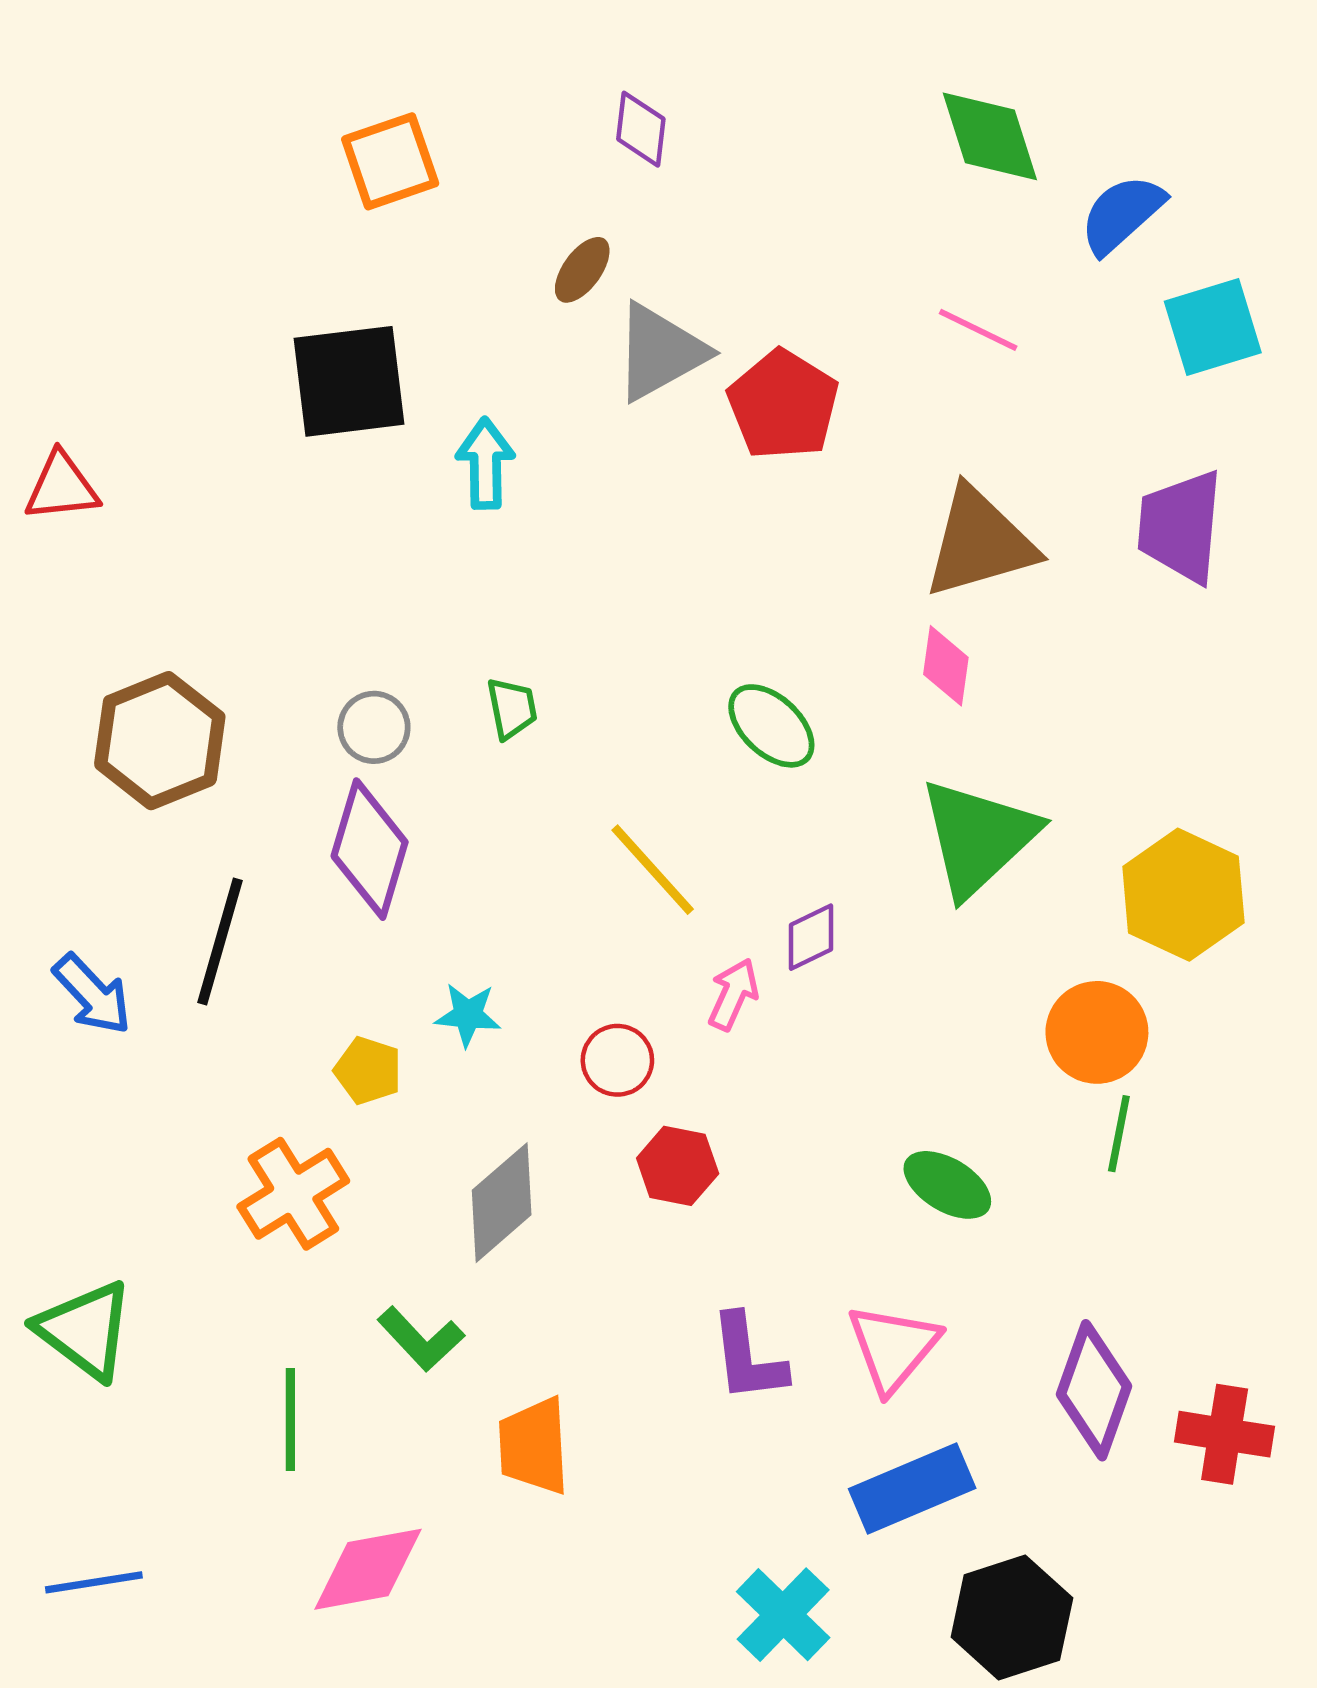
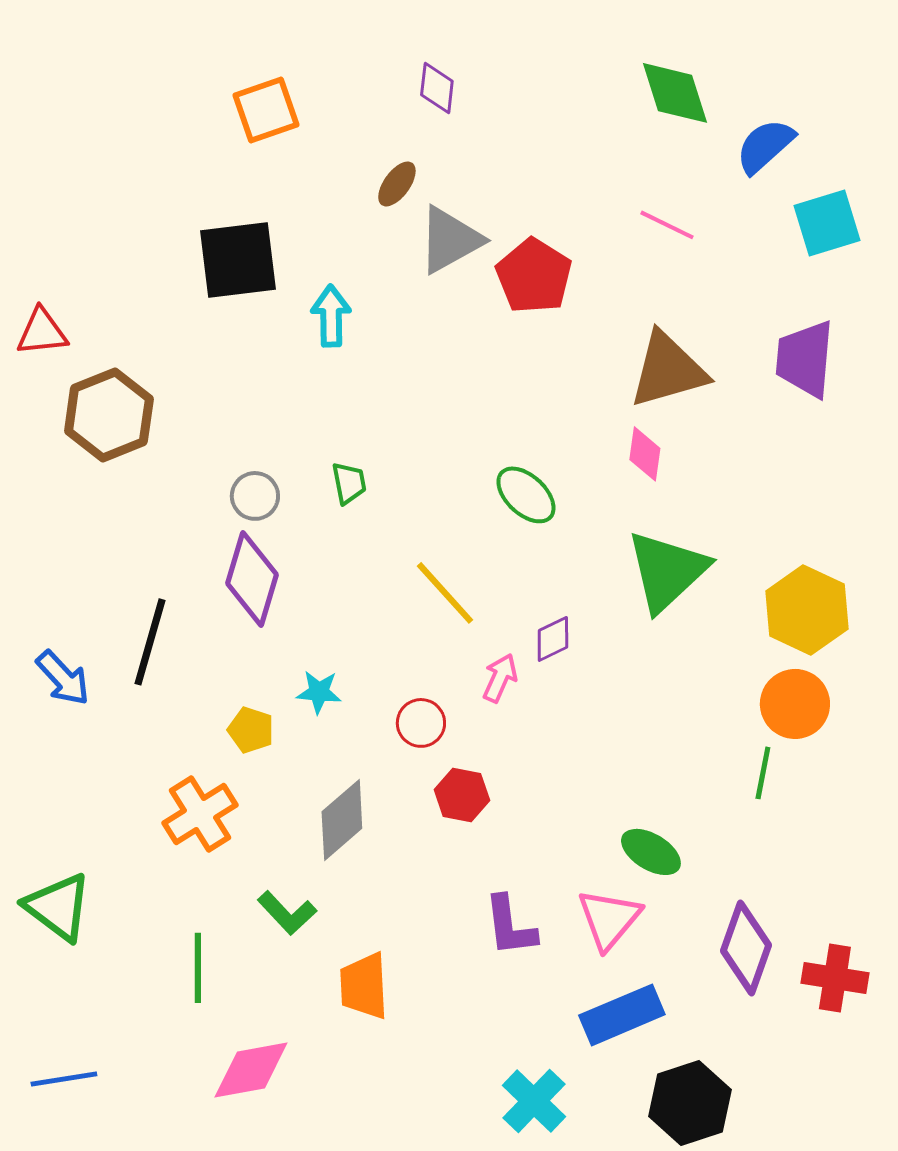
brown hexagon: (160, 741) -> (109, 415), moved
orange circle: (1097, 1032) -> (795, 704), moved
green ellipse: (947, 1185) -> (651, 852), moved

